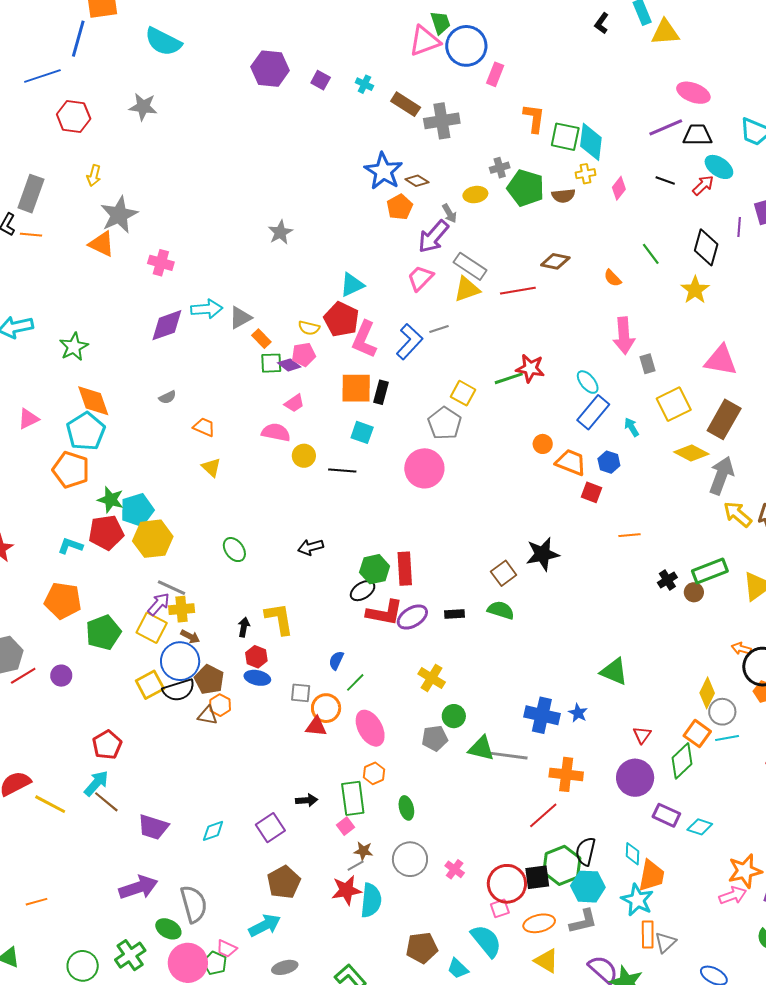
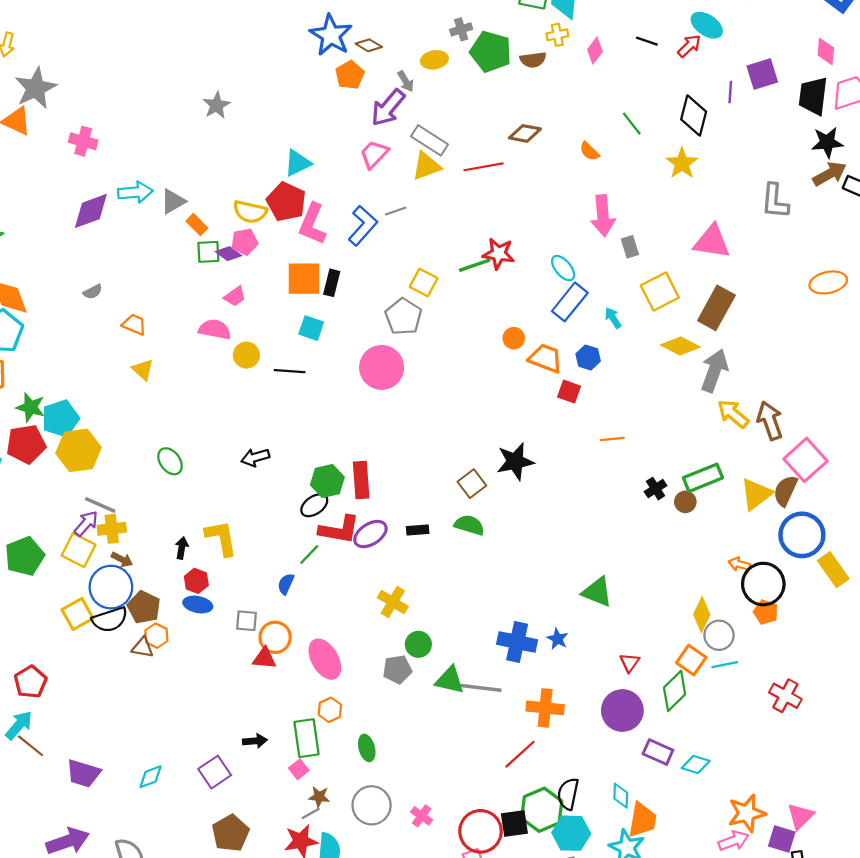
yellow semicircle: (309, 328) -> (250, 212), size x1.4
green line: (355, 682) -> (309, 554), moved

